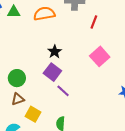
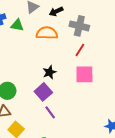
red line: (94, 22) -> (80, 50), moved
pink square: (100, 56) -> (84, 74), moved, turned 30

